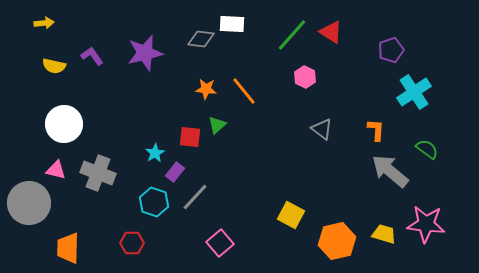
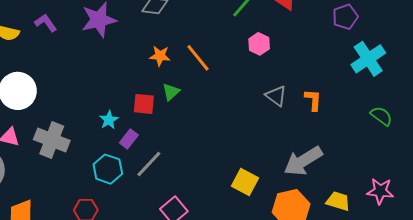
orange L-shape: (376, 130) -> (313, 100), moved
gray arrow: (390, 171) -> (303, 161), moved, turned -72
pink star: (426, 224) -> (380, 191), size x0.7

